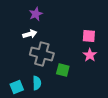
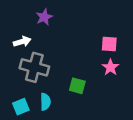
white arrow: (30, 34) -> (22, 42), moved
gray cross: (42, 54) -> (34, 67), moved

